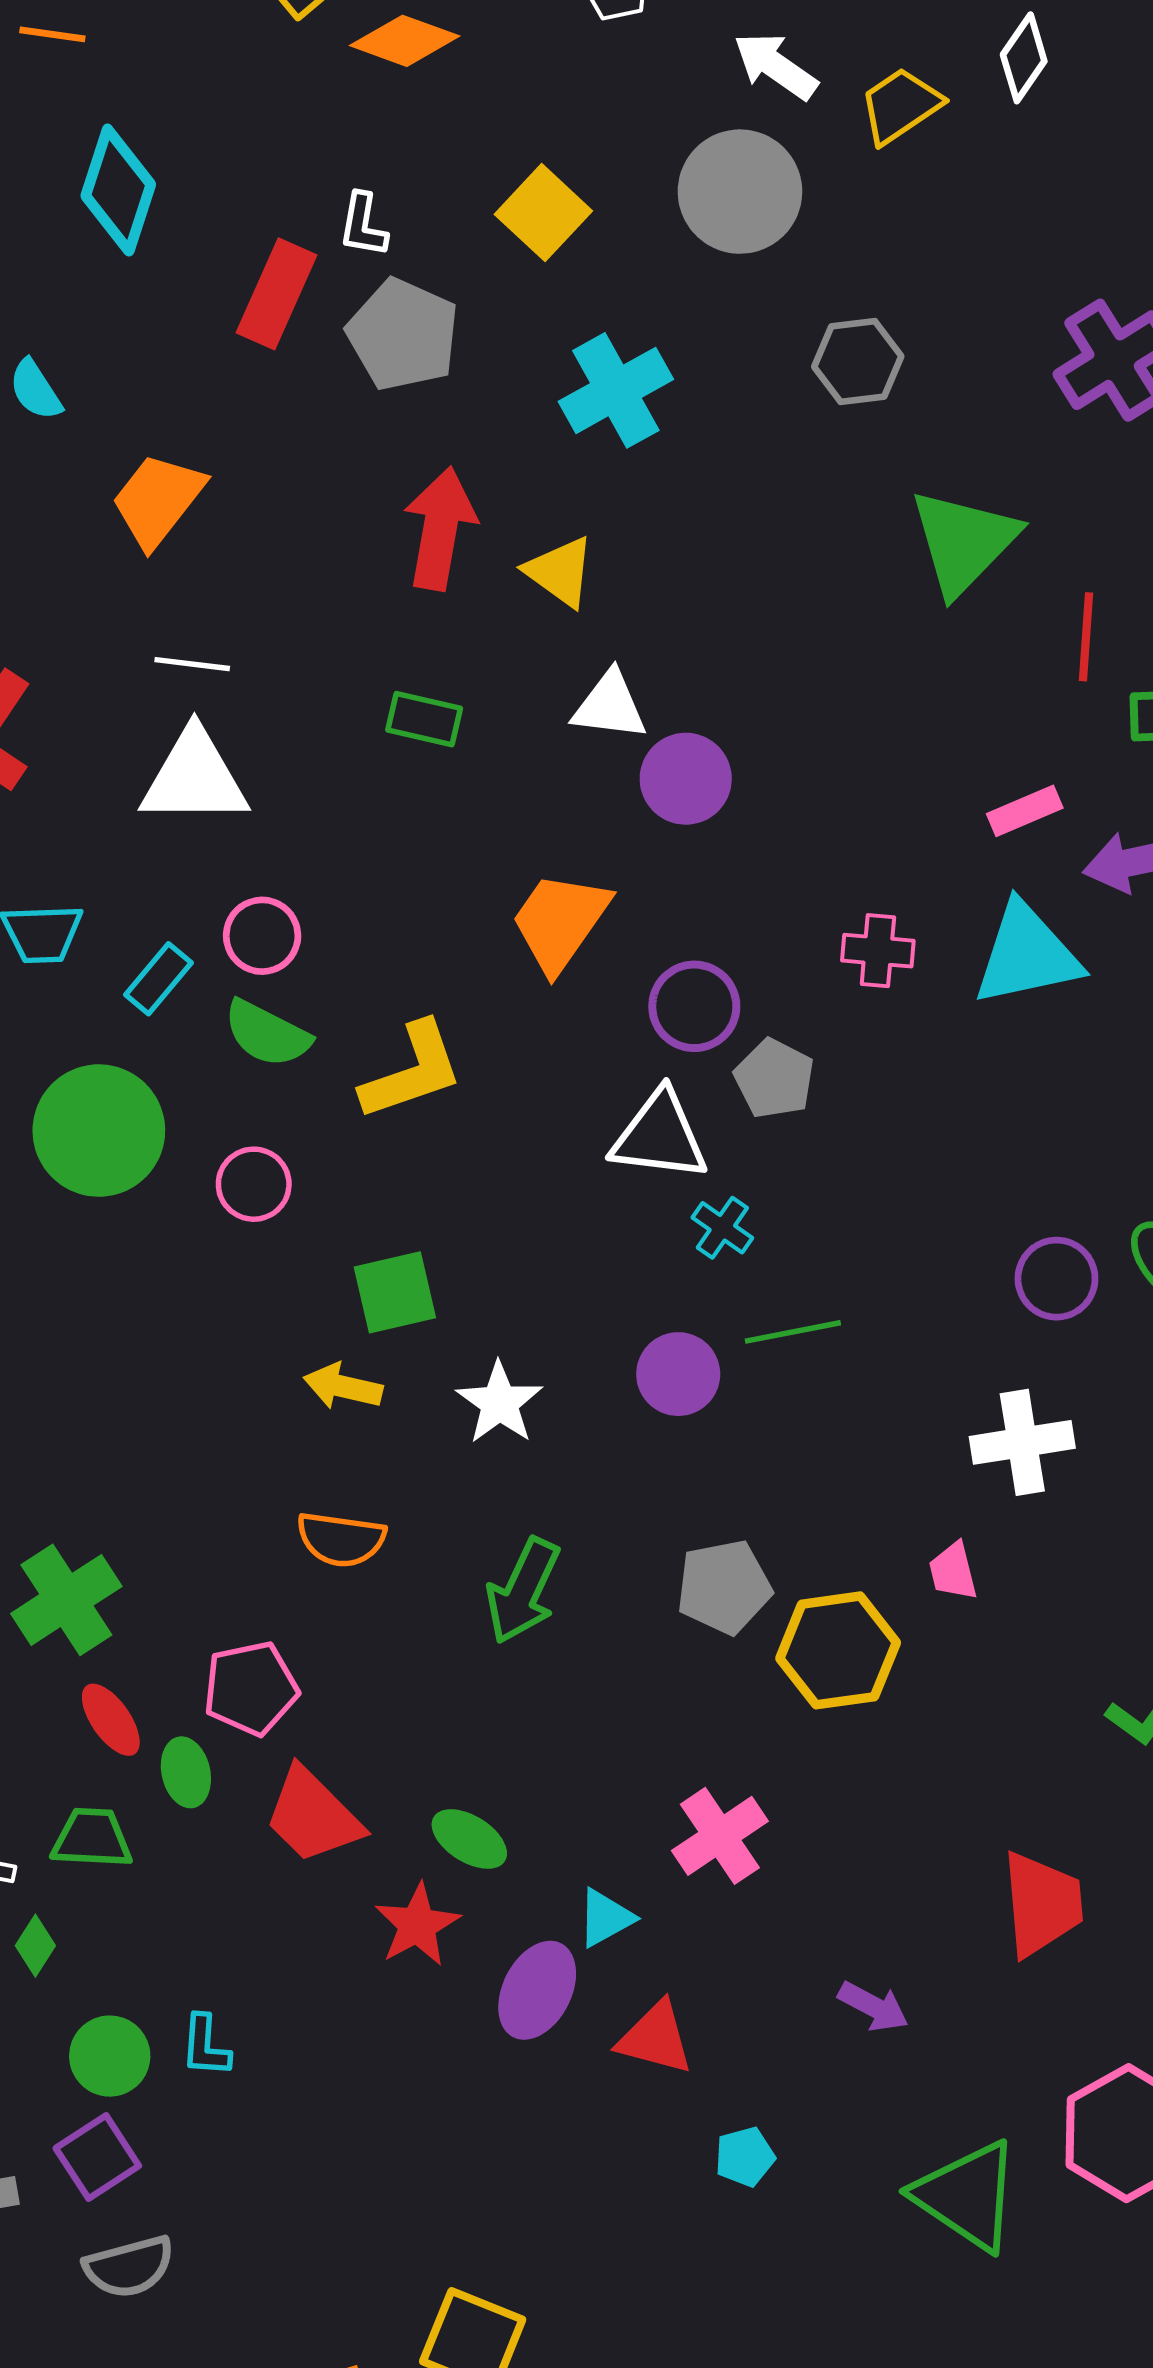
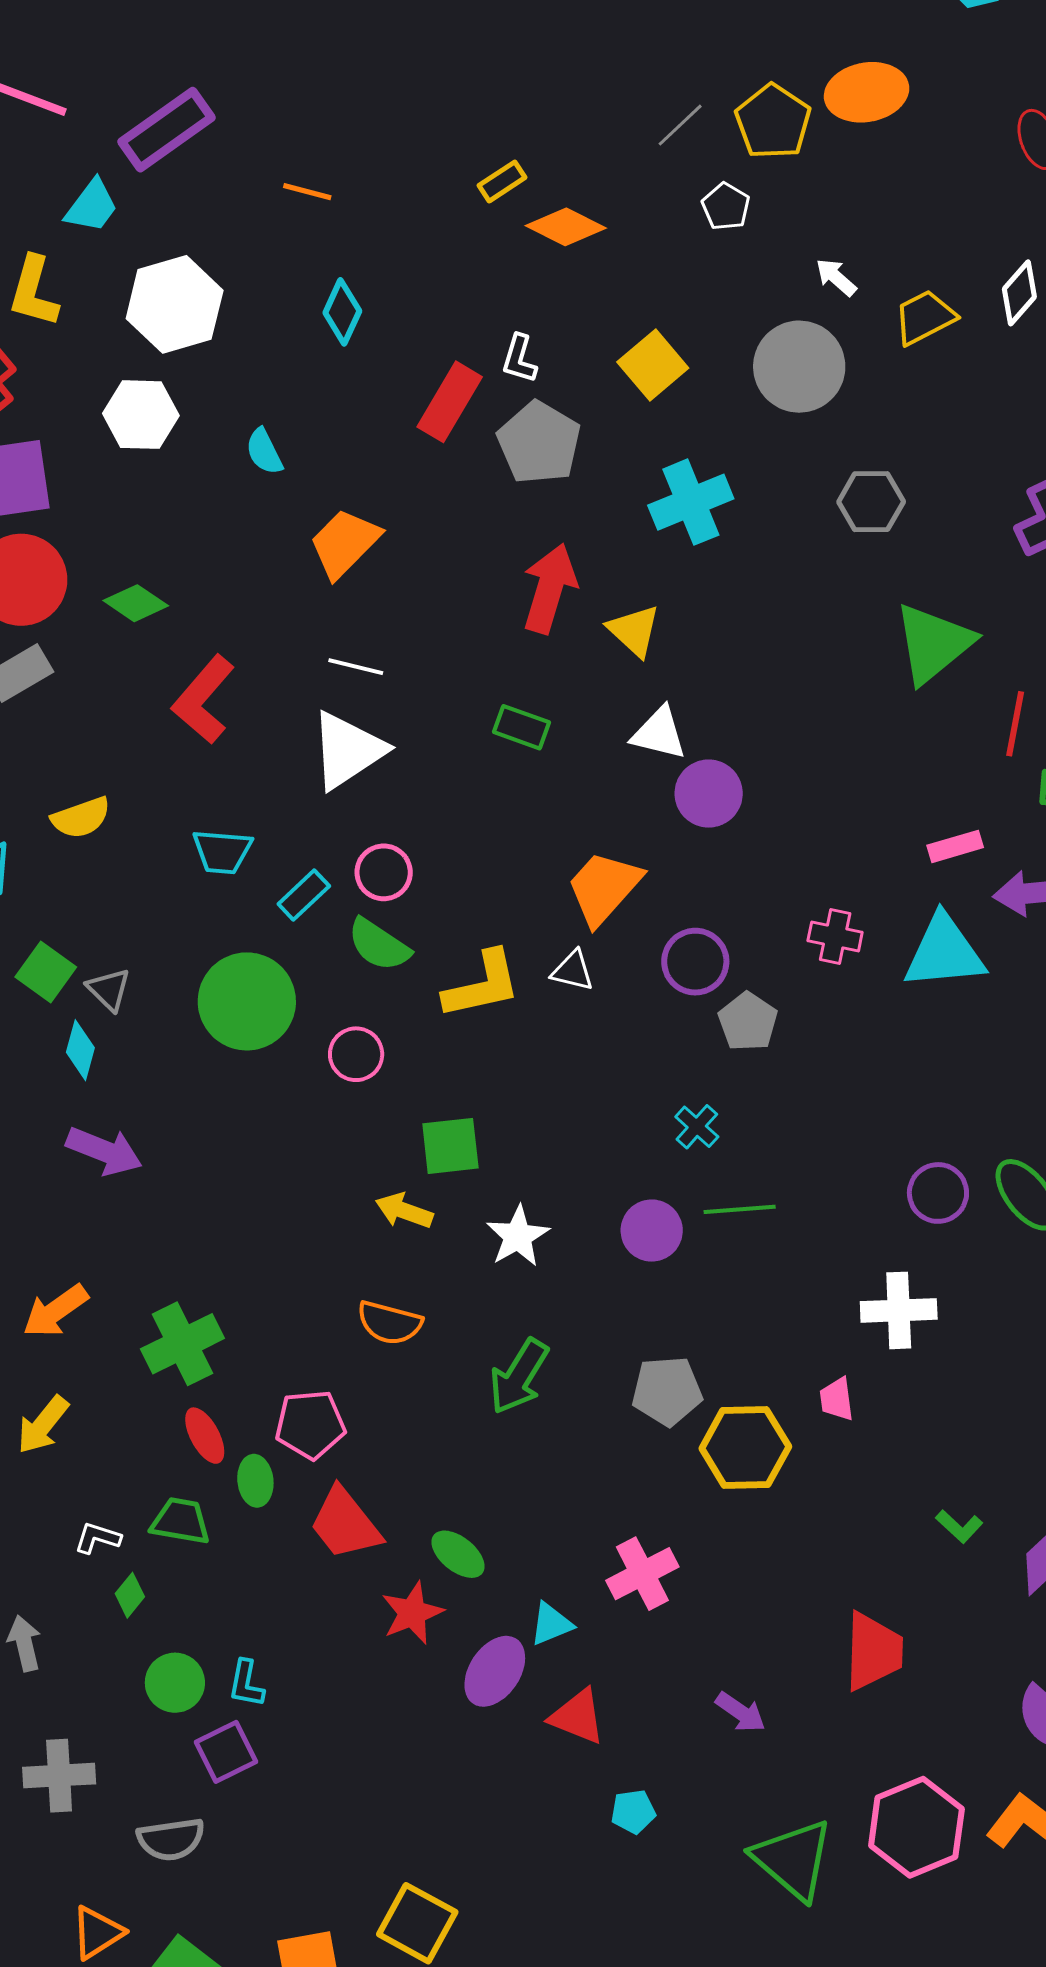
white arrow: (775, 66) -> (836, 277), size x0.7
cyan diamond: (118, 190) -> (342, 312), size x0.7
white triangle: (194, 778) -> (348, 750), turned -40
white triangle: (660, 1136) -> (573, 971), moved, size x0.6
purple square: (97, 2157) -> (226, 1752), moved

